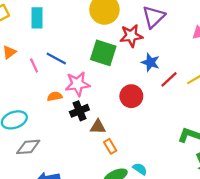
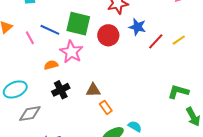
green square: (103, 53) -> (78, 24), moved
pink star: (78, 84) -> (71, 52), turned -30
red circle: (131, 96) -> (108, 35), moved
black cross: (79, 111) -> (61, 90), moved

